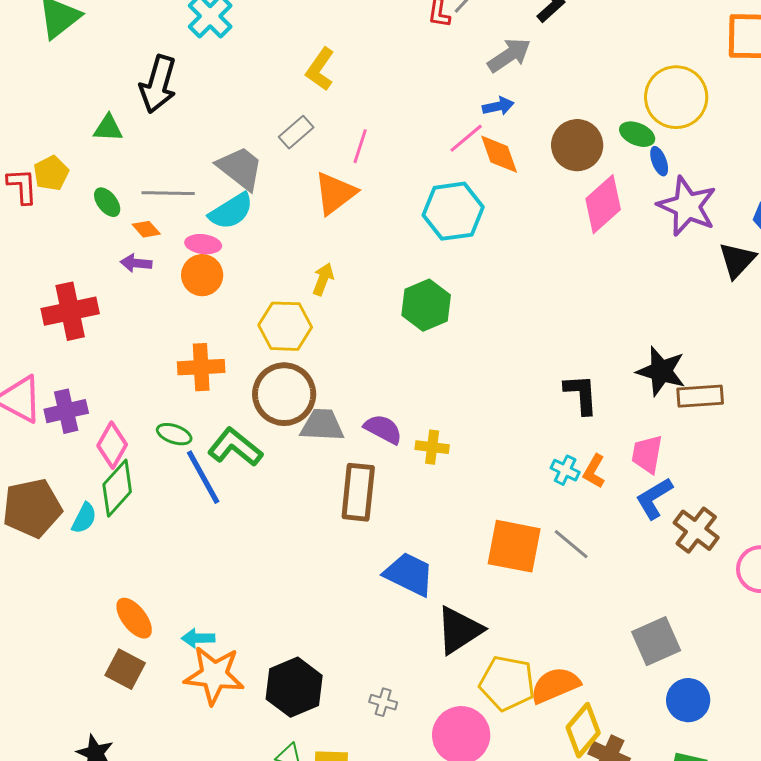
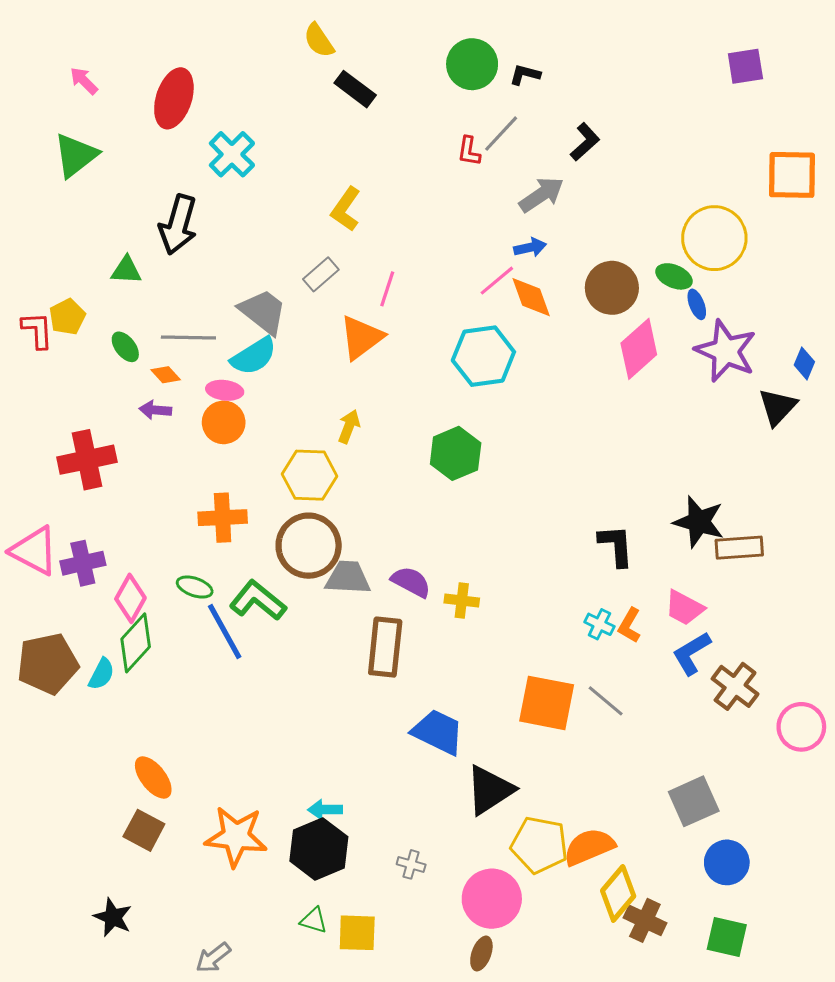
pink trapezoid: (647, 454) -> (684, 608), turned -72
cyan arrow: (198, 638) -> (325, 810), moved

